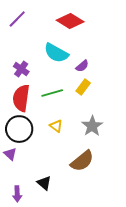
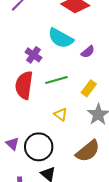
purple cross: (21, 69) -> (33, 55), moved
yellow rectangle: (83, 87) -> (89, 88), moved
black circle: (19, 129) -> (39, 147), moved

